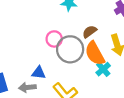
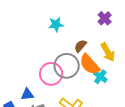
pink circle: (54, 39) -> (51, 74), moved, size x1.5
blue triangle: (39, 73) -> (27, 94), moved

